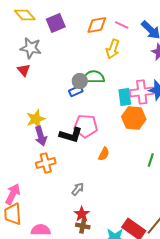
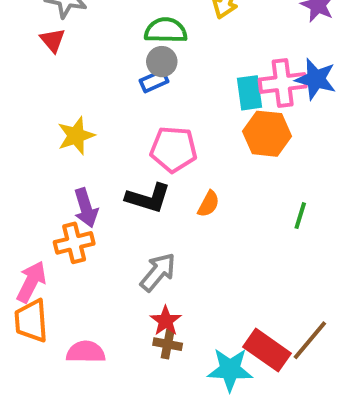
green semicircle: (94, 77) -> (166, 30), moved
black L-shape: (71, 135) -> (148, 198), moved
purple arrow: (41, 136) -> (86, 208), moved
orange cross: (46, 163) -> (74, 243), moved
gray arrow: (78, 189) -> (158, 272), size x1.5

